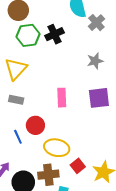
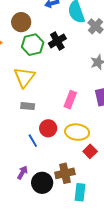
pink rectangle: (62, 98) -> (70, 100), turned 30
yellow ellipse: (57, 148) -> (77, 132), moved
red square: (78, 166) -> (90, 151), moved

